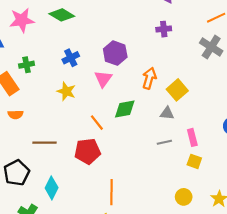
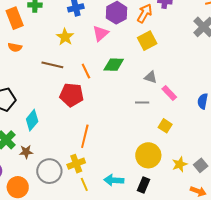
orange arrow: (149, 78) -> (145, 13), moved
yellow square: (177, 90) -> (147, 41), moved
pink rectangle: (192, 137) -> (169, 93), moved, turned -42
brown line: (44, 143) -> (52, 65), moved
yellow circle: (184, 197) -> (148, 155), size x1.6

